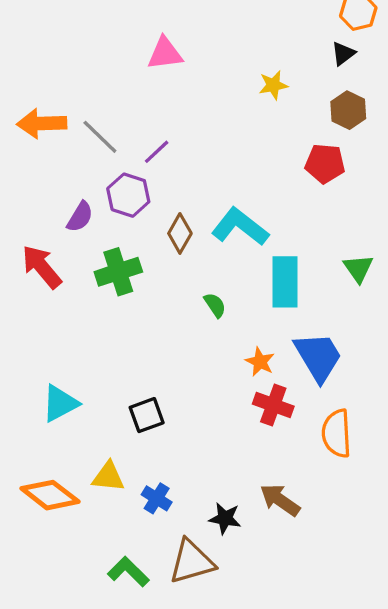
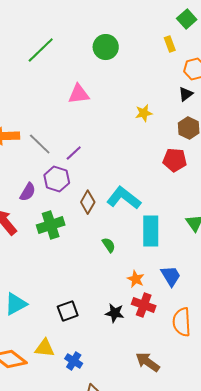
blue trapezoid: (318, 357) -> (171, 276), size x0.7
black star: (225, 518) -> (115, 313), moved

